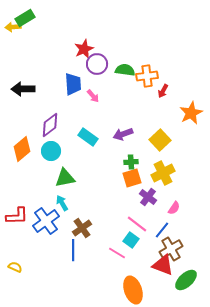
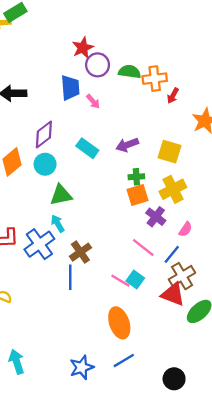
yellow square: (160, 140) -> (169, 152), turned -30
cyan square: (131, 240) -> (135, 279), moved
orange ellipse: (133, 290) -> (119, 323), moved

